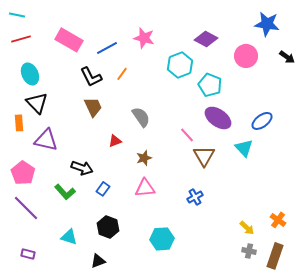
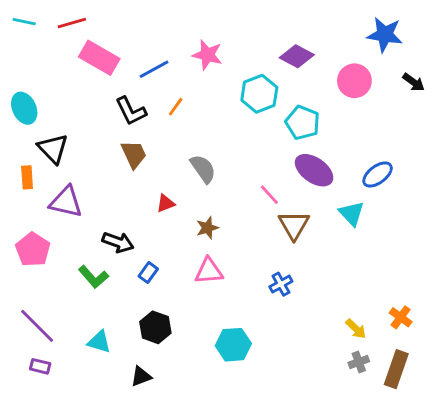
red line: (21, 39) -> (72, 23), moved
cyan ellipse: (30, 74) -> (24, 108), moved
purple line: (26, 208) -> (37, 326), moved
gray cross: (249, 251) -> (359, 362), turned -32

